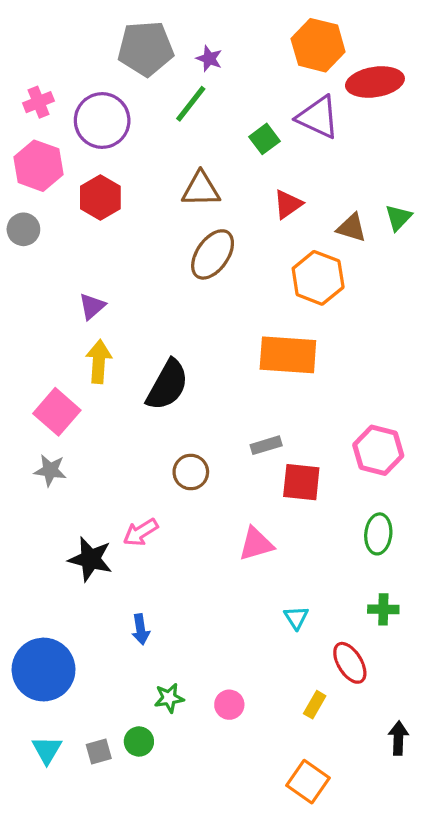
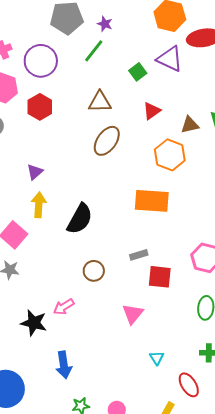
brown triangle: (352, 228) -> (190, 125), turned -30
pink triangle: (256, 544) -> (133, 314), turned -35
blue arrow: (141, 629) -> (64, 365), size x1.5

